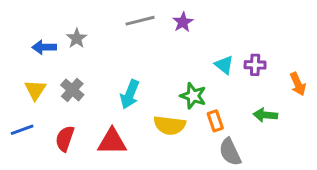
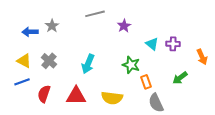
purple star: (183, 22) -> (124, 26), moved
yellow triangle: (35, 90) -> (24, 61), turned -35
green arrow: (265, 115) -> (180, 78), turned -42
yellow semicircle: (170, 125) -> (112, 98), moved
blue line: (22, 130) -> (22, 82), moved

